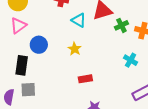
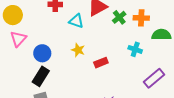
black rectangle: (22, 65) -> (41, 76), moved, turned 36
red rectangle: (85, 79) -> (101, 63), moved

